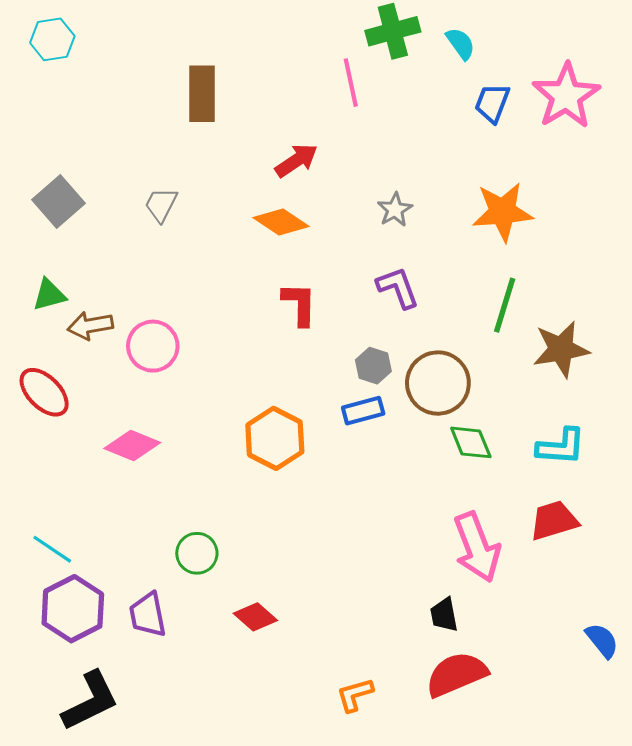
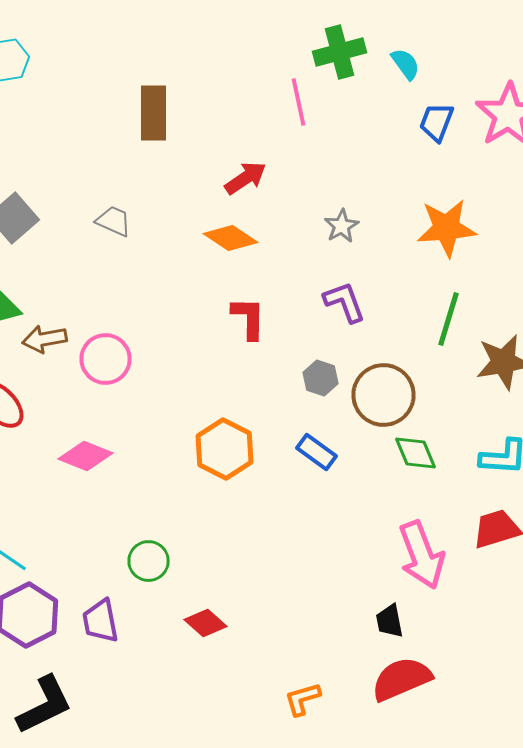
gray trapezoid: (161, 205) -> (114, 221), turned 87
blue rectangle: (363, 411) -> (316, 452), moved, turned 51

